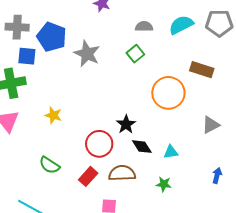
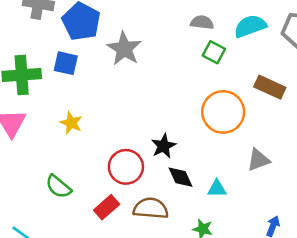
green square: (135, 54) -> (214, 52), moved, turned -30
blue square: (27, 56) -> (66, 63), moved
gray triangle: (211, 125) -> (258, 160), moved

